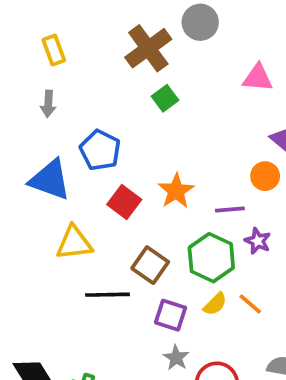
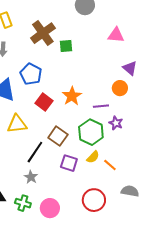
brown cross: (148, 48) -> (43, 33), moved
green square: (165, 98) -> (66, 46), turned 32
black line: (108, 295) -> (35, 152), turned -55
orange line: (250, 304) -> (110, 165), moved
gray star: (176, 358) -> (31, 177), moved

